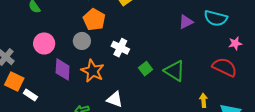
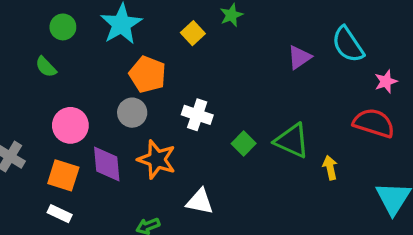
cyan semicircle: (216, 18) -> (348, 44), turned 50
orange square: (14, 82) -> (63, 175), moved
yellow arrow: (204, 100) -> (330, 168), moved

